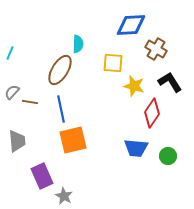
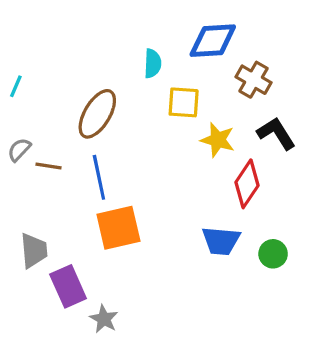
cyan semicircle: (78, 44) -> (153, 63), moved
gray trapezoid: (17, 141) -> (34, 251), moved

